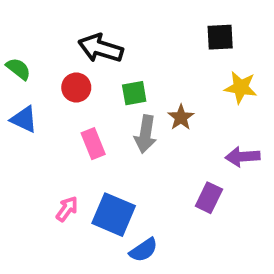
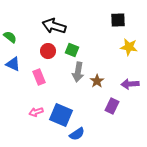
red circle: (76, 87) -> (48, 51), moved
green square: (134, 93) -> (72, 50), turned 32
brown star: (181, 117) -> (97, 81), moved
pink rectangle: (93, 144) -> (39, 77), moved
pink arrow: (67, 209) -> (36, 112), turned -144

